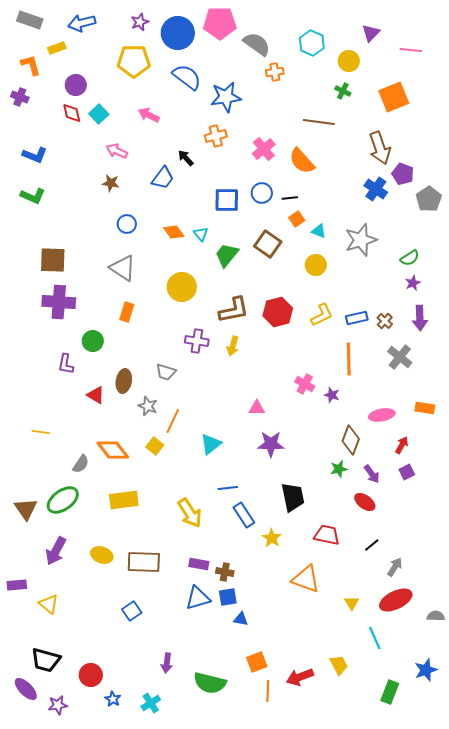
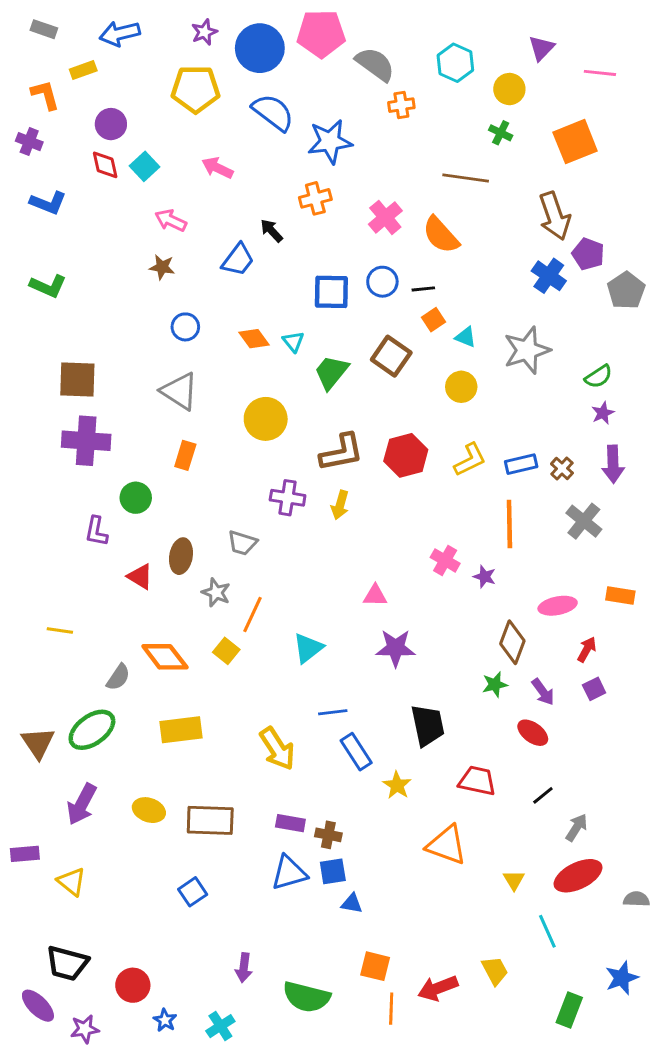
gray rectangle: (30, 20) -> (44, 29), size x0.7
blue L-shape: (35, 155) -> (48, 203), moved
orange square: (257, 662) -> (375, 966), turned 35

